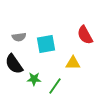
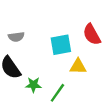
cyan square: (46, 44) -> (61, 45), moved

